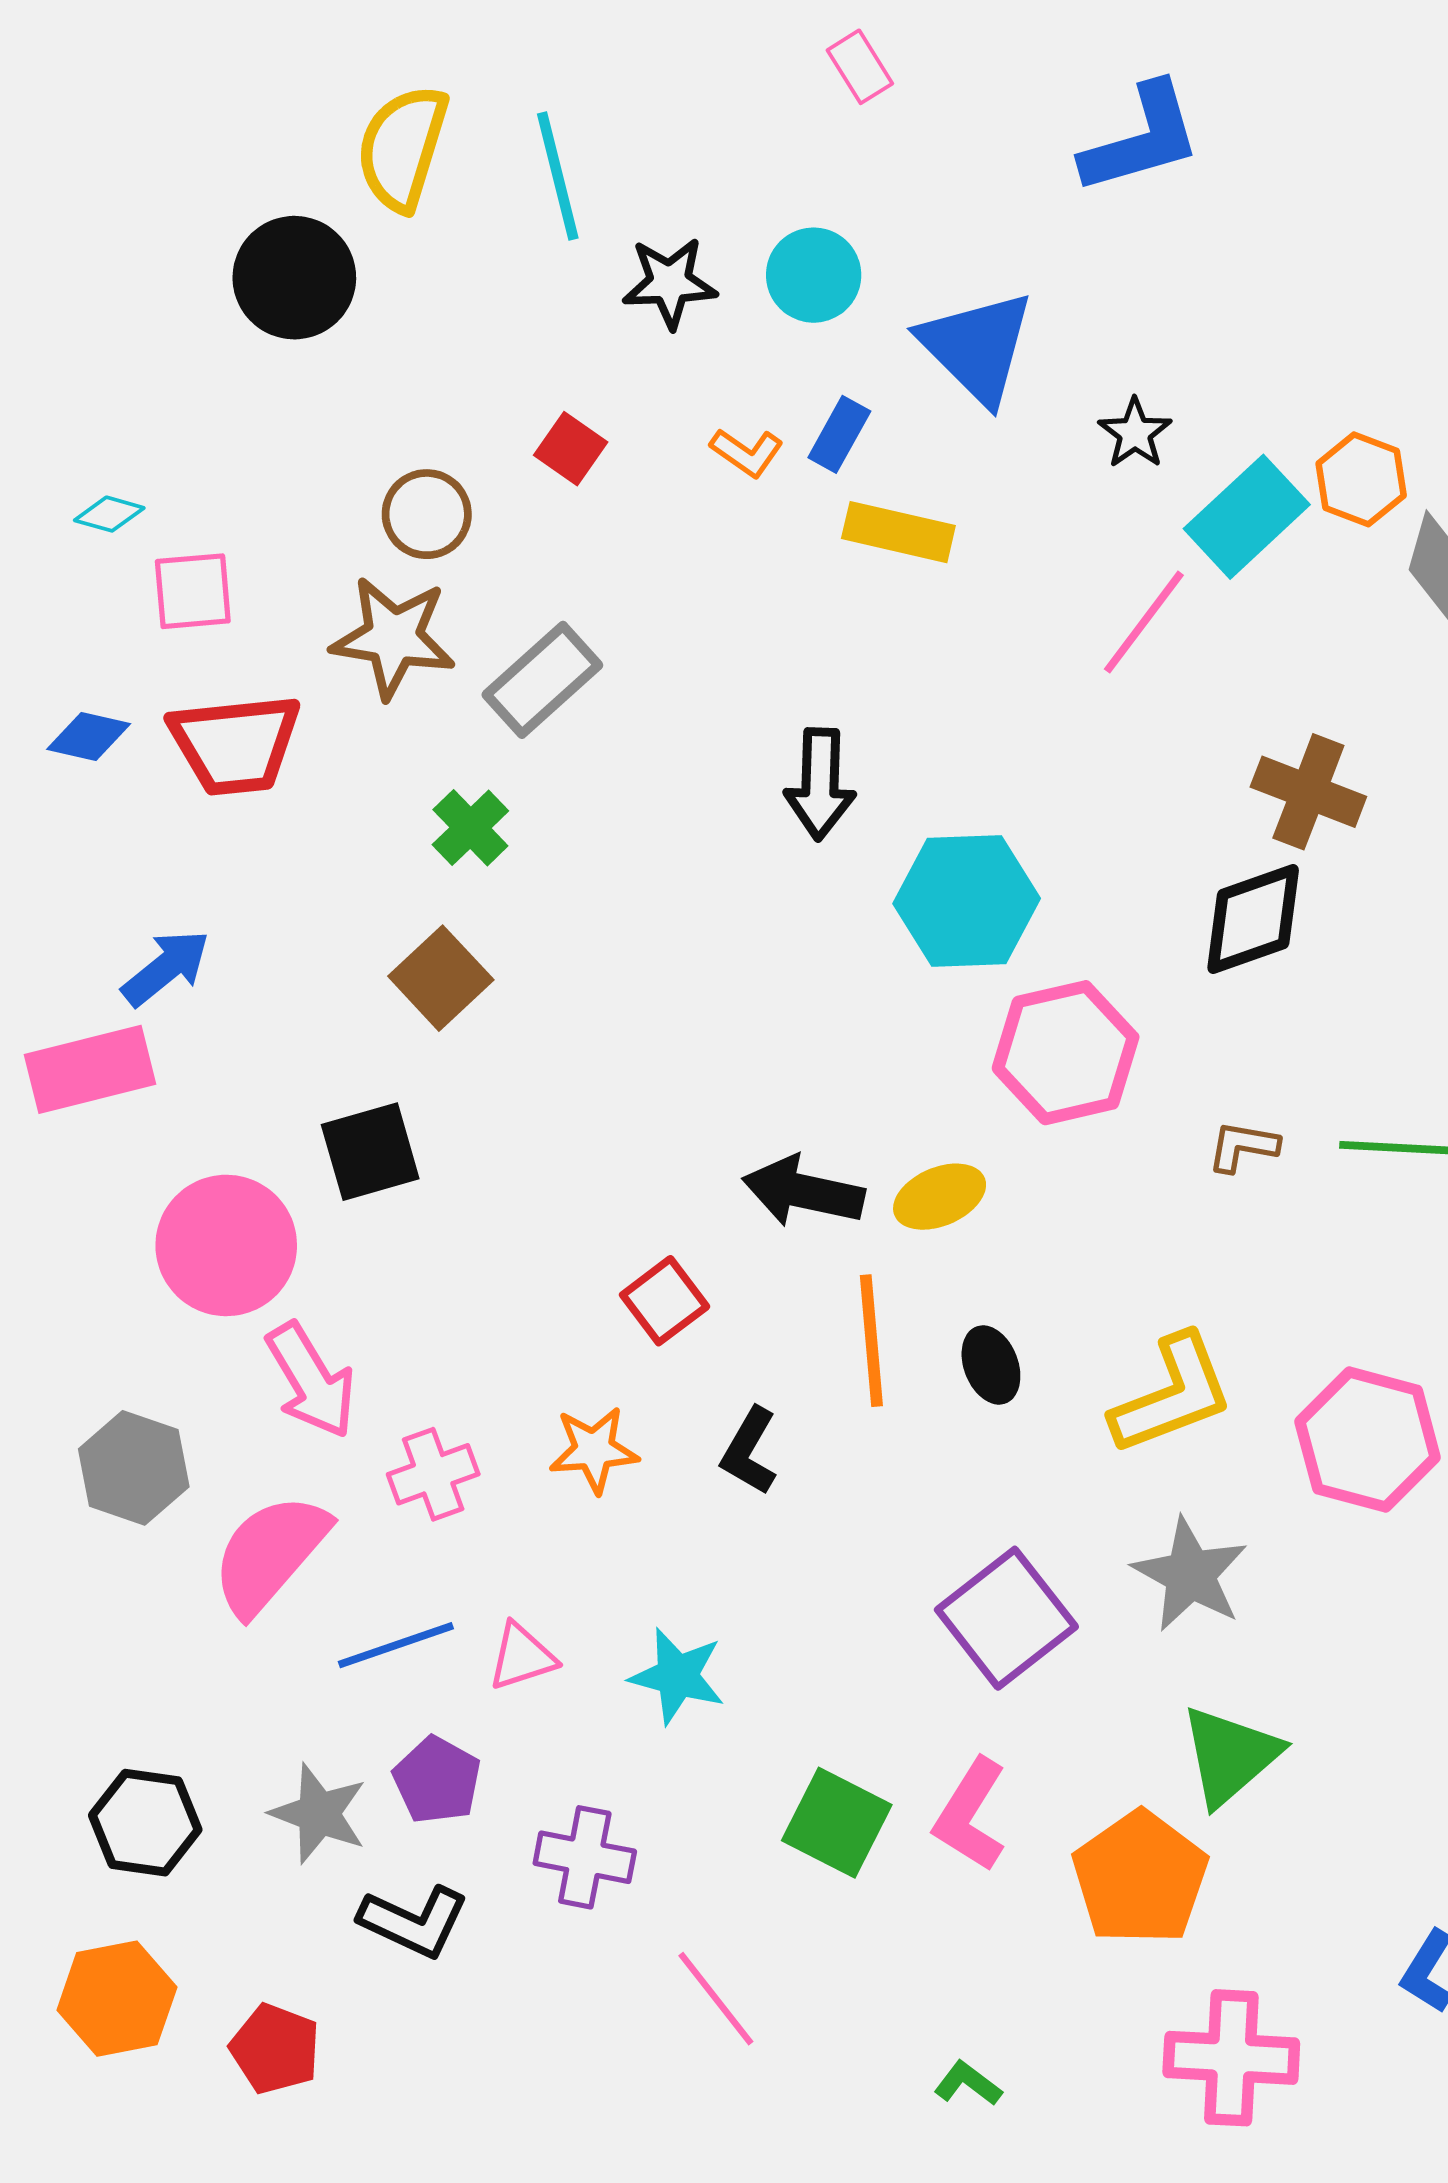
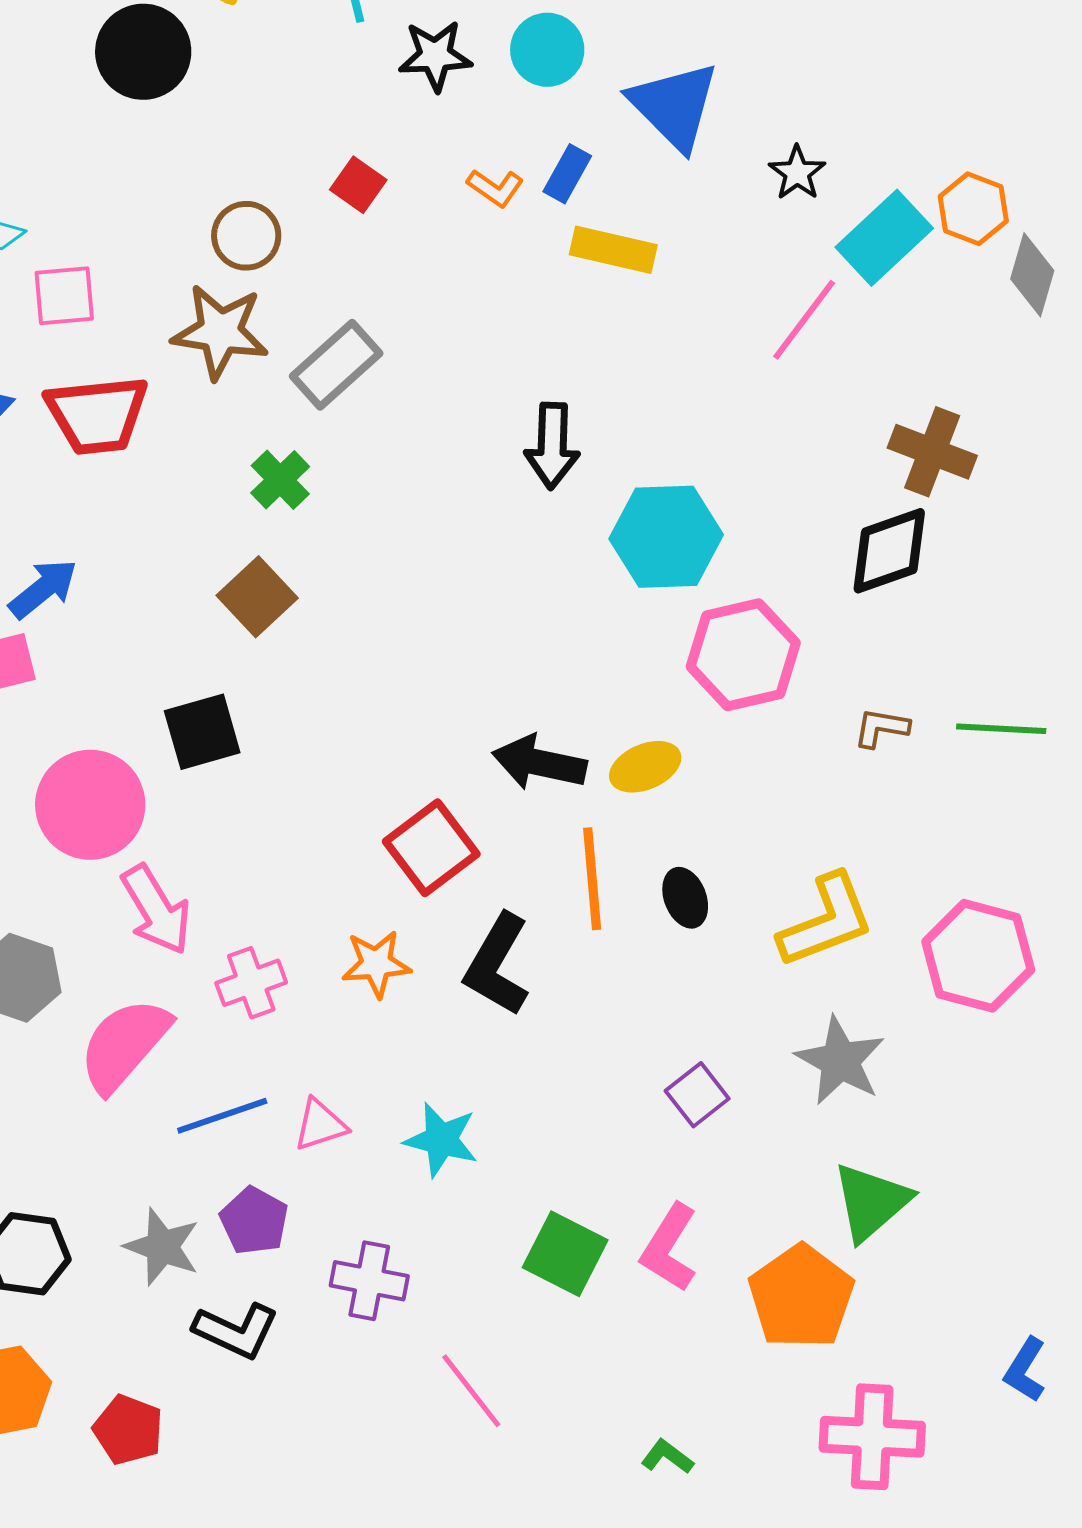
red square: (665, 1301) -> (431, 848), size x1.4
black L-shape: (749, 1451) -> (497, 965), size x1.5
purple square: (1006, 1618) -> (697, 1095), size x0.6

